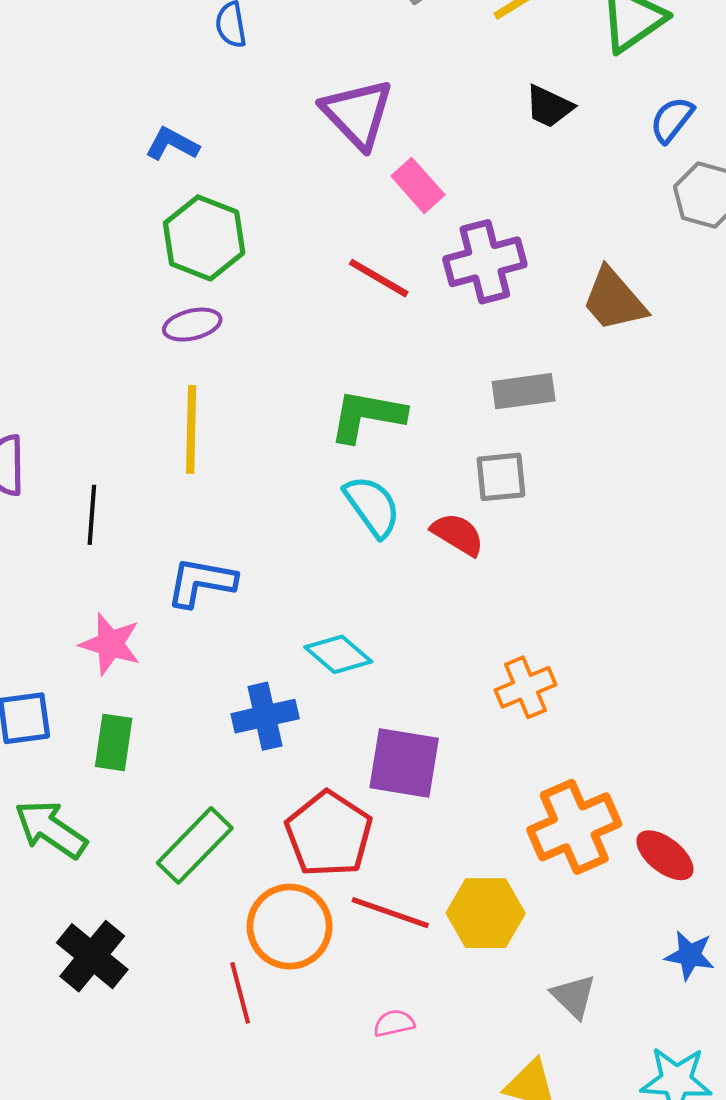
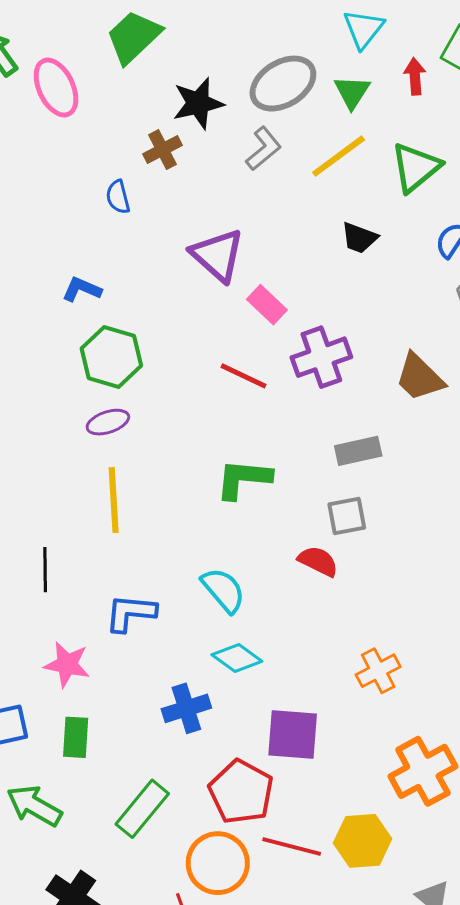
cyan semicircle: (372, 506) -> (223, 590), moved

